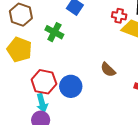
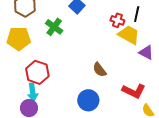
yellow pentagon: (19, 50) -> (19, 39), turned -30
blue circle: (71, 86) -> (88, 100), moved

